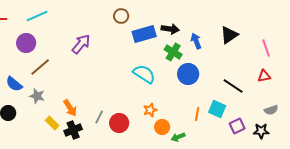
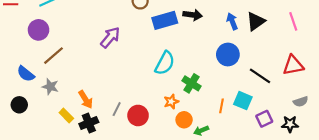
blue arrow: (196, 41) -> (232, 21), moved
purple arrow: (81, 44) -> (110, 37), moved
pink line: (266, 48) -> (293, 21), moved
green cross: (173, 52) -> (192, 83), moved
cyan semicircle: (144, 74) -> (165, 63), turned 85
blue circle: (188, 74) -> (228, 55), moved
red triangle: (264, 76) -> (293, 65), size x1.5

